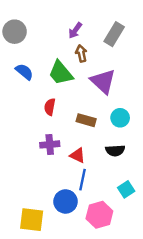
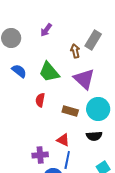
purple arrow: (75, 30) -> (46, 30), moved
brown arrow: (81, 53) -> (75, 51), moved
cyan circle: (120, 118) -> (98, 109), size x1.5
purple cross: (50, 144) -> (40, 155), moved

